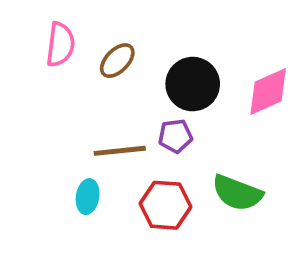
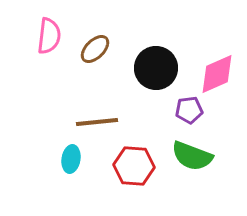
purple pentagon: (175, 136) -> (189, 110), moved

